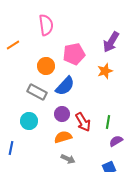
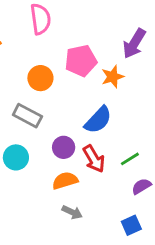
orange star: (105, 71) -> (113, 77), moved
blue semicircle: (65, 86) -> (98, 120), moved
green line: (108, 122) -> (130, 159), turned 48

